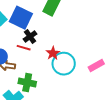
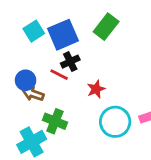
blue square: (21, 18) -> (63, 35), turned 30
cyan circle: (64, 64) -> (115, 122), moved

